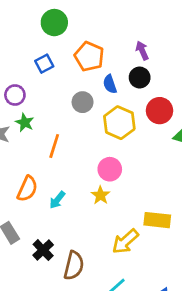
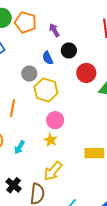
purple arrow: (142, 50) -> (54, 30), moved
orange pentagon: (89, 56) -> (26, 22), moved
yellow hexagon: (119, 123) -> (46, 90), moved
yellow arrow: (125, 241) -> (53, 171), moved

